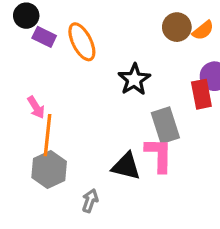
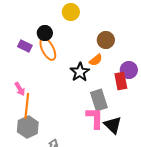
black circle: (26, 16) -> (45, 33), moved
orange semicircle: (203, 30) -> (96, 60), moved
black triangle: (126, 166) -> (113, 125), moved, turned 30

